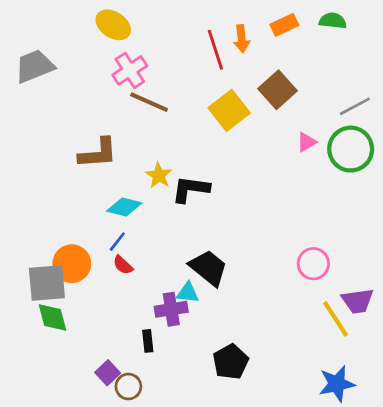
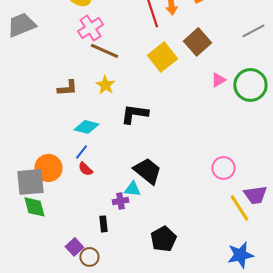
gray line: (355, 106) -> (253, 31), moved
brown L-shape: (98, 153) -> (67, 88), size x0.7
yellow star: (159, 175) -> (105, 85), moved
purple cross: (171, 309) -> (120, 201), size x0.7

